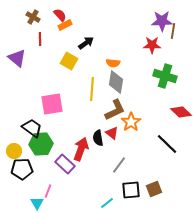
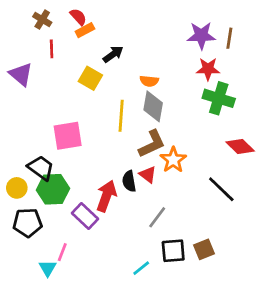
purple star: (162, 21) -> (201, 36), moved
red star: (152, 45) -> (208, 69), moved
yellow circle: (14, 151) -> (17, 188), moved

